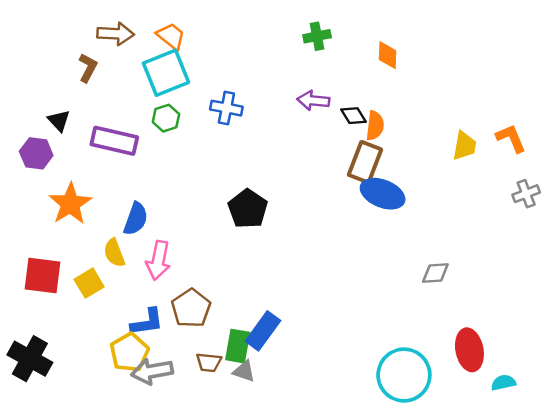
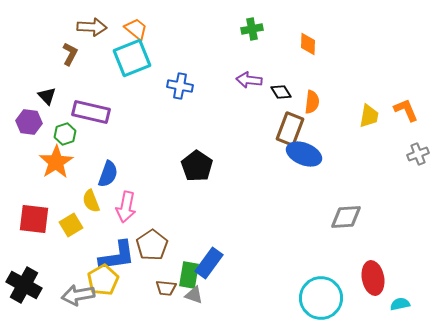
green hexagon: (166, 118) -> (65, 134), moved
orange semicircle: (375, 126) -> (312, 102), moved
gray diamond: (435, 273) -> (346, 217), size x1.4
blue L-shape: (147, 322) -> (117, 256), size x1.4
gray arrow: (152, 371) -> (78, 295), moved

